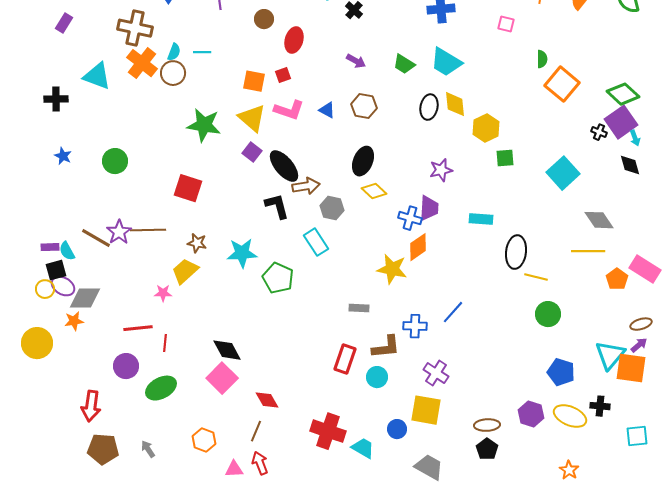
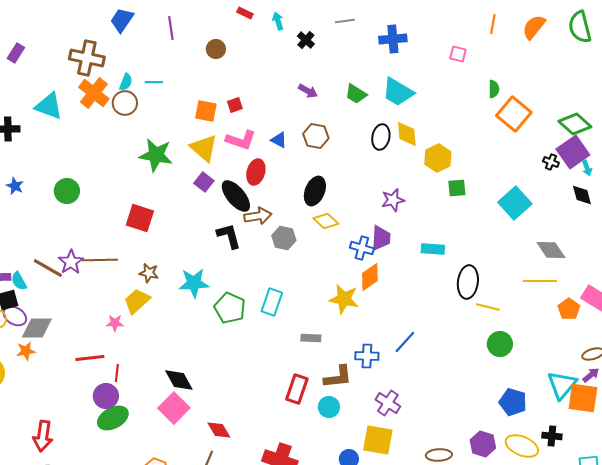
red ellipse: (294, 40) -> (256, 172), moved
cyan rectangle: (316, 242) -> (272, 302), moved, turned 52
purple circle: (126, 366) -> (106, 396), moved

